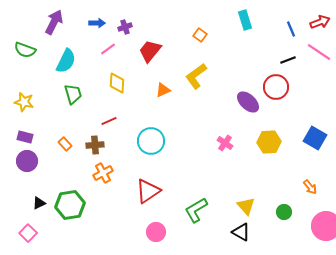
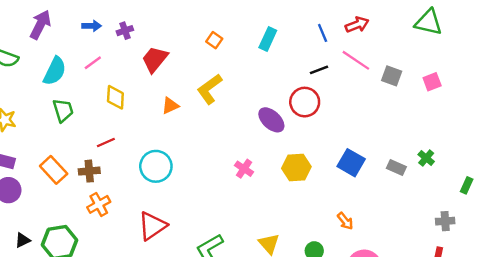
cyan rectangle: (245, 20) -> (268, 39), moved, turned 42
pink line: (108, 49) -> (93, 63), moved
orange rectangle: (65, 144) -> (54, 170), size x1.6

